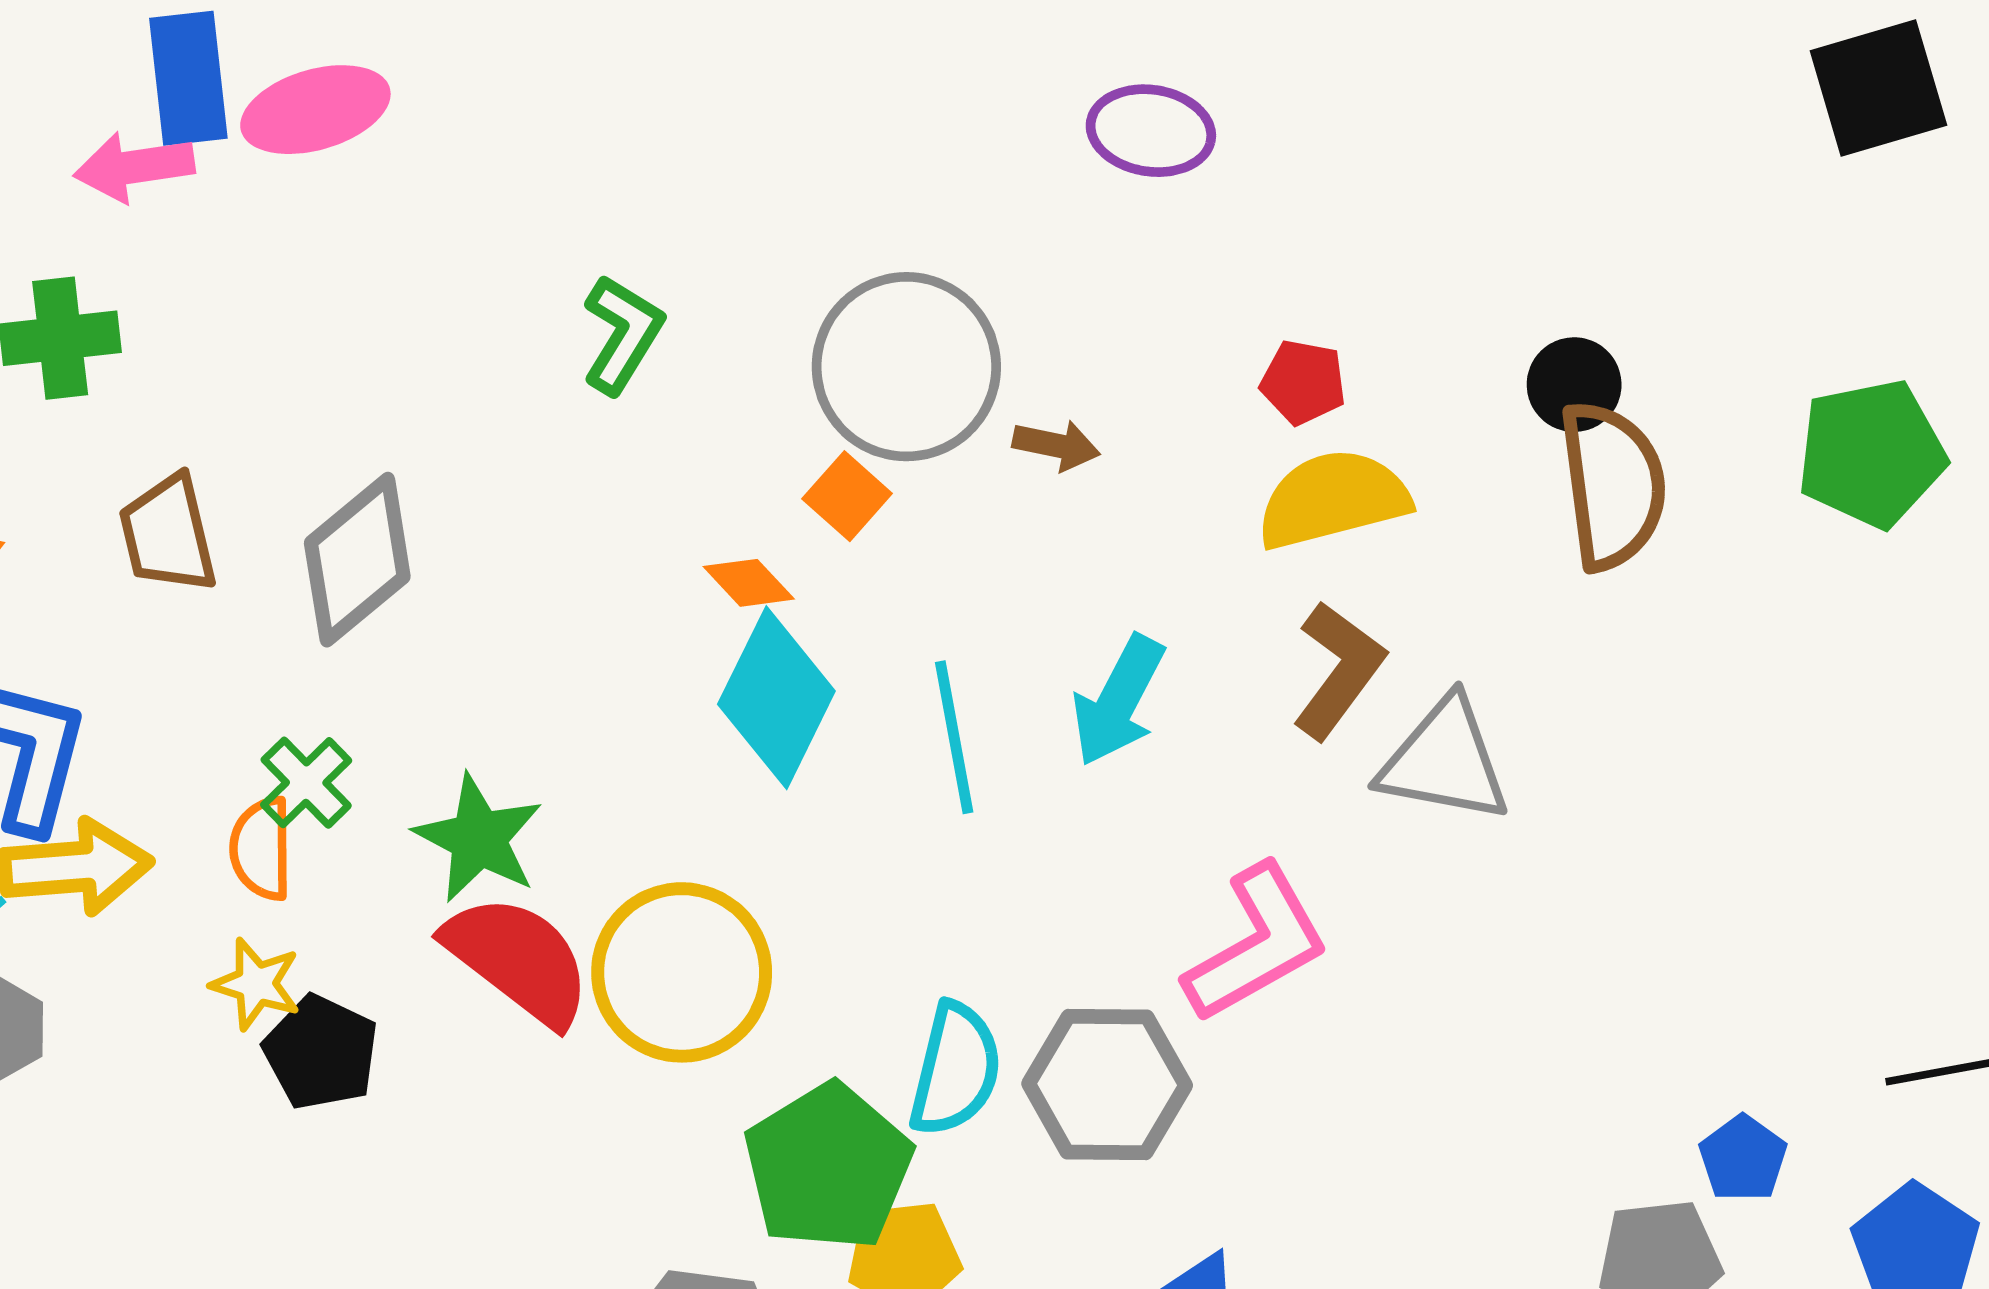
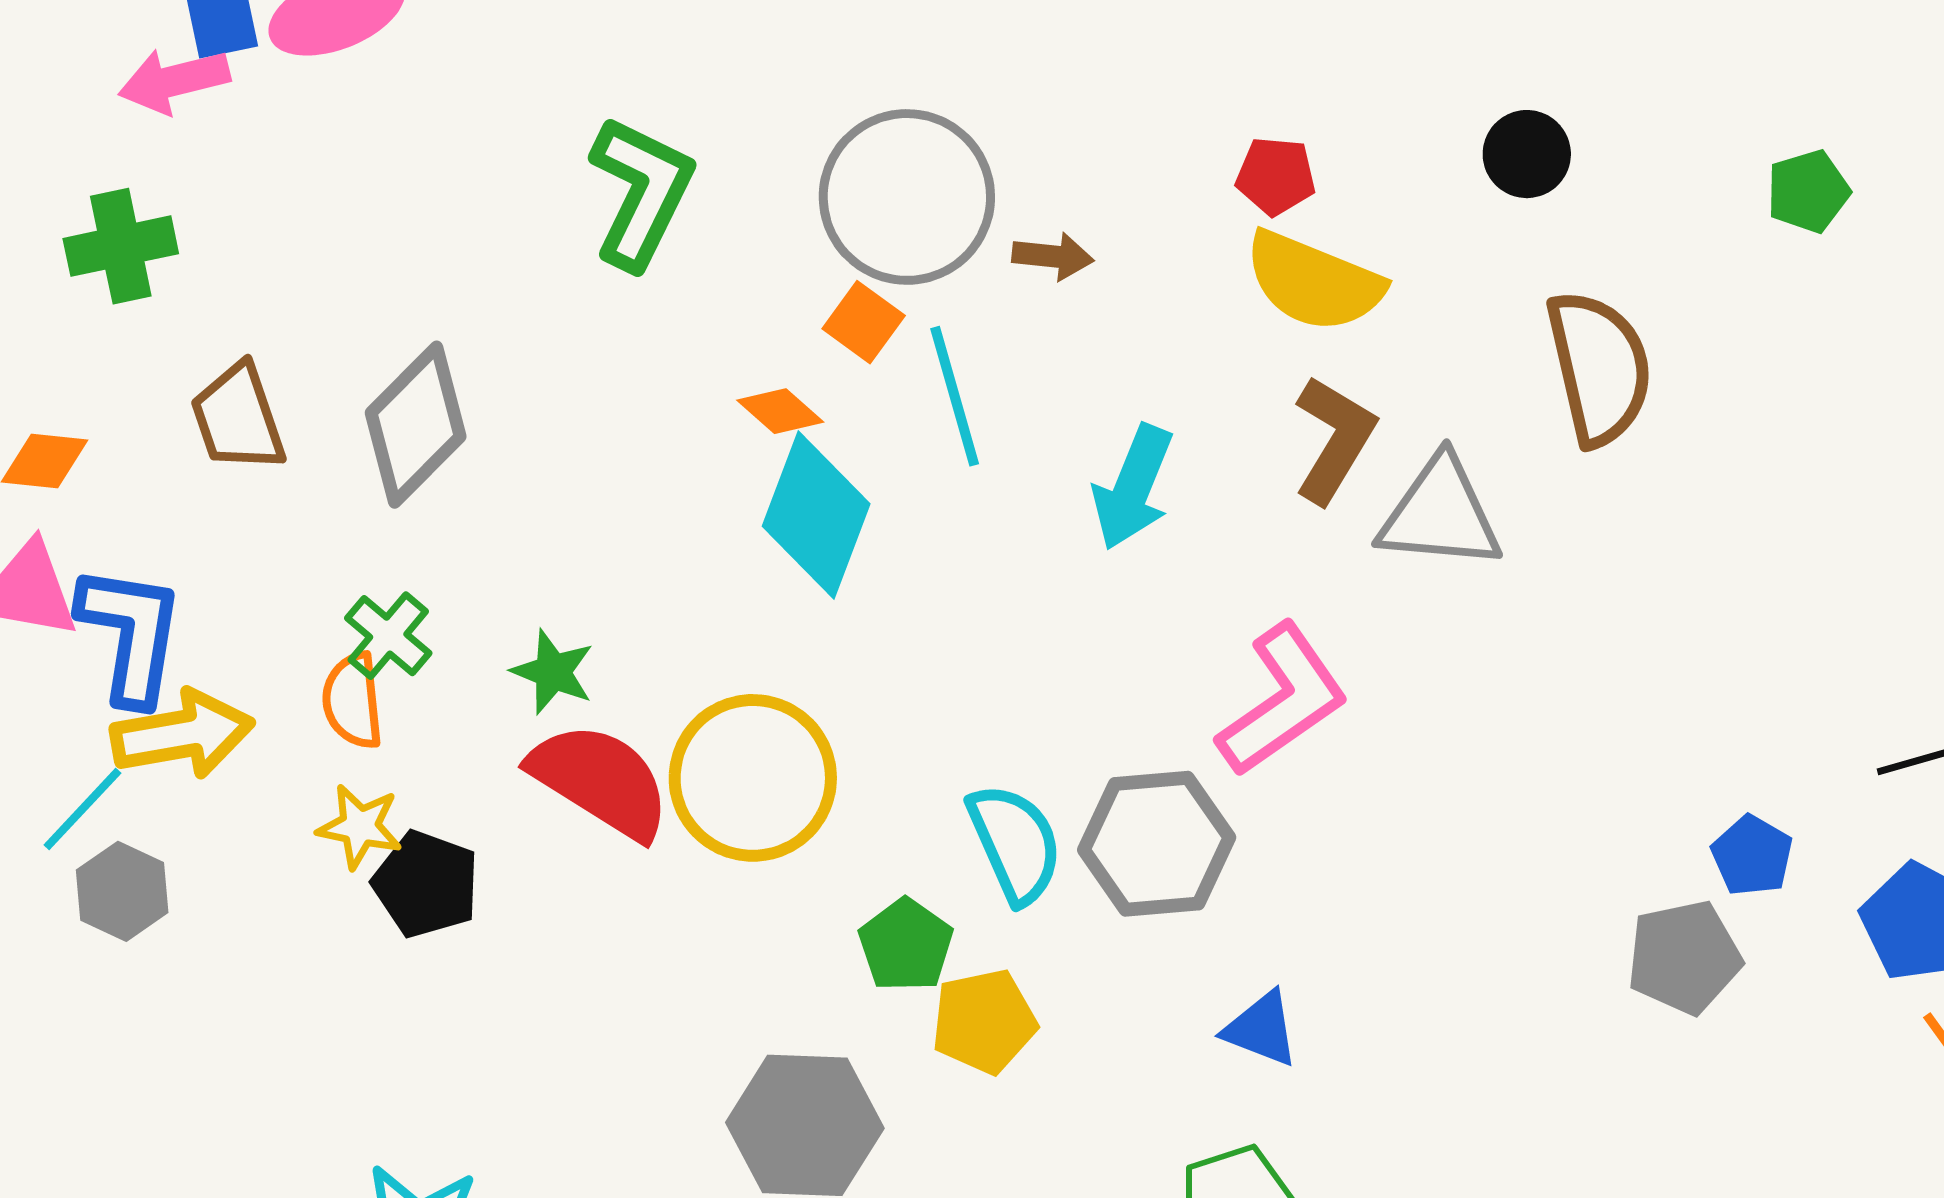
green L-shape: (622, 334) -> (641, 192), size x1.4
green pentagon: (1871, 453) -> (1808, 191), size x0.6
brown semicircle: (1612, 485) -> (1599, 368), moved
yellow semicircle: (1333, 499) -> (1314, 282), turned -138
cyan line: (954, 737) -> (955, 396), moved
green star: (479, 838) -> (553, 672), size x0.7
cyan semicircle: (955, 1069) -> (1015, 843), turned -32
green pentagon: (828, 1167) -> (906, 945), size x0.6

